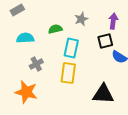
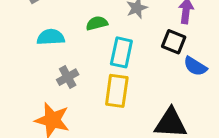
black square: (105, 41) -> (174, 42), turned 35

